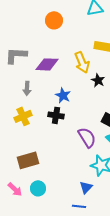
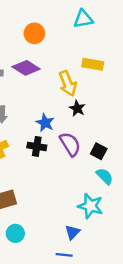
purple diamond: (47, 64) -> (26, 68), moved, turned 30
black star: (98, 80) -> (77, 108), moved
purple semicircle: (87, 137) -> (70, 144), moved

